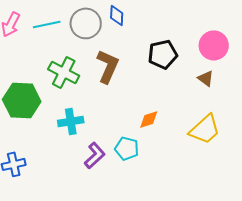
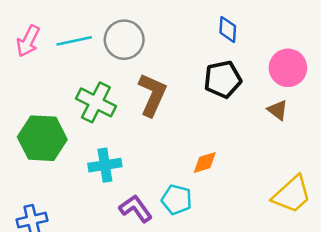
blue diamond: (117, 15) -> (228, 29), moved
yellow trapezoid: (205, 129) -> (292, 195), moved
purple L-shape: (95, 155) -> (136, 209), turned -84

